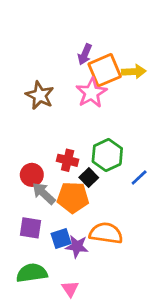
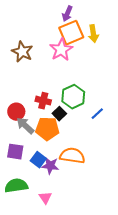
purple arrow: (85, 54) -> (67, 14), moved
yellow arrow: (134, 72) -> (93, 34), turned 84
blue square: (61, 238) -> (38, 160), turned -35

